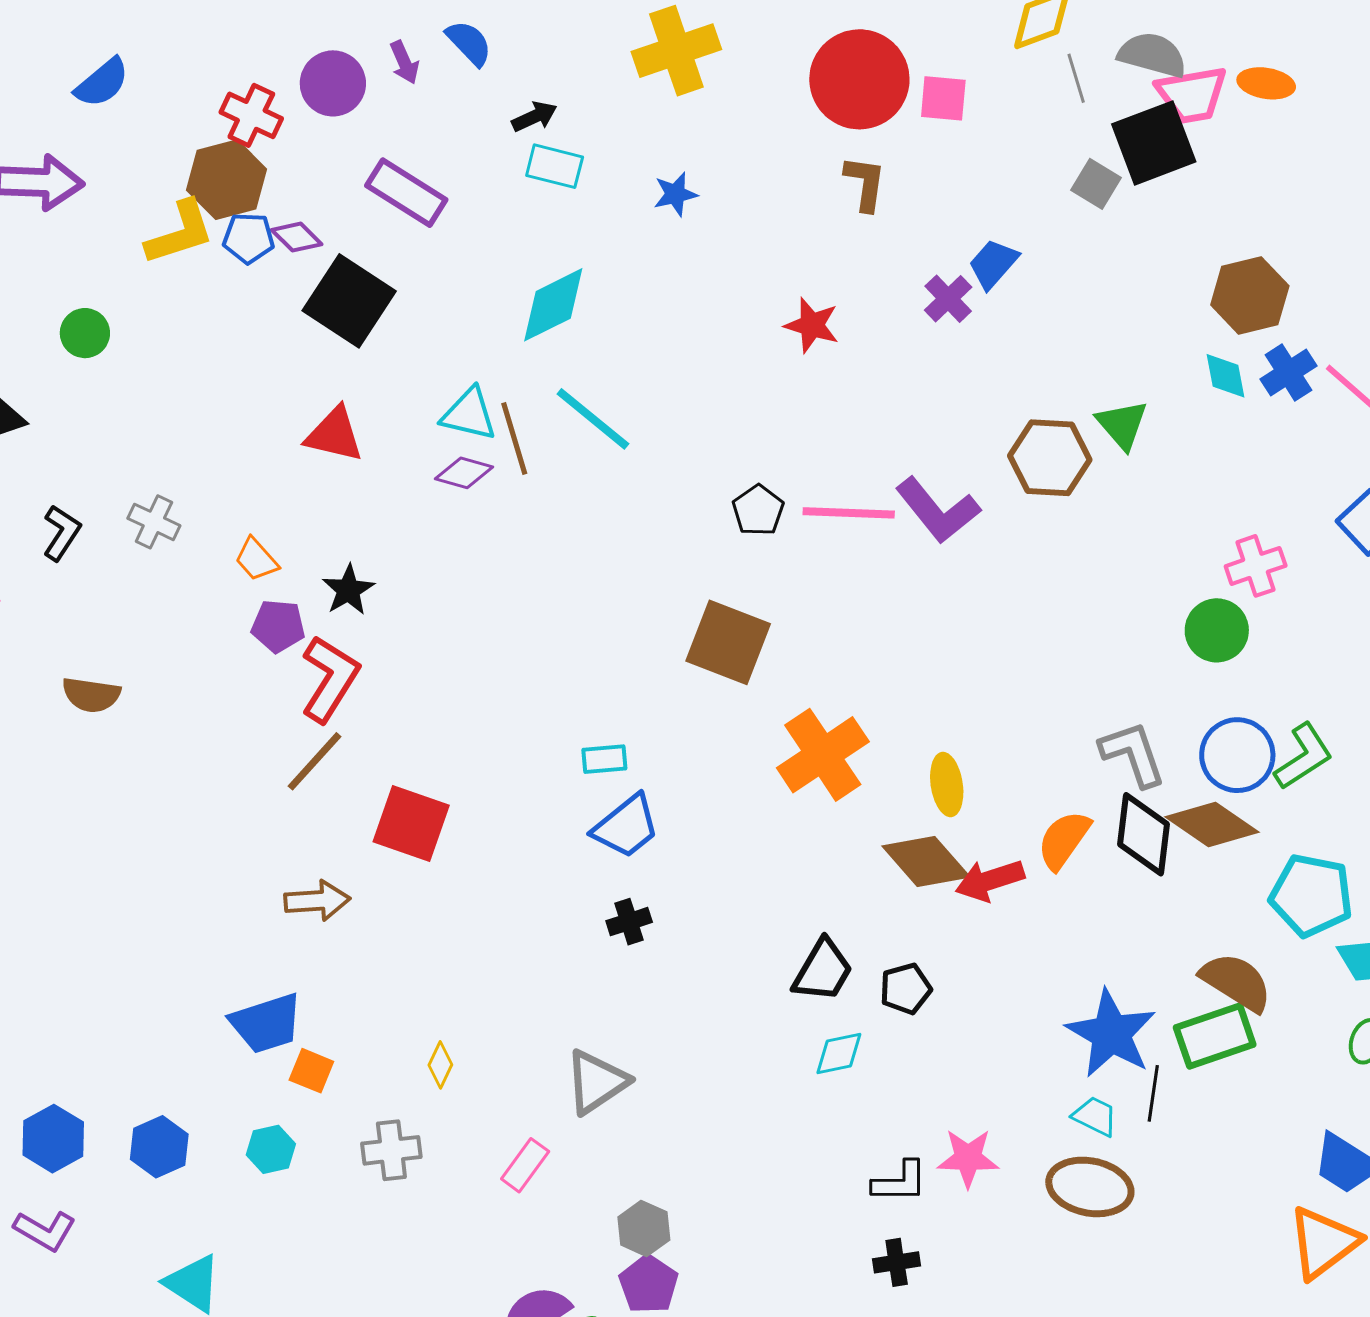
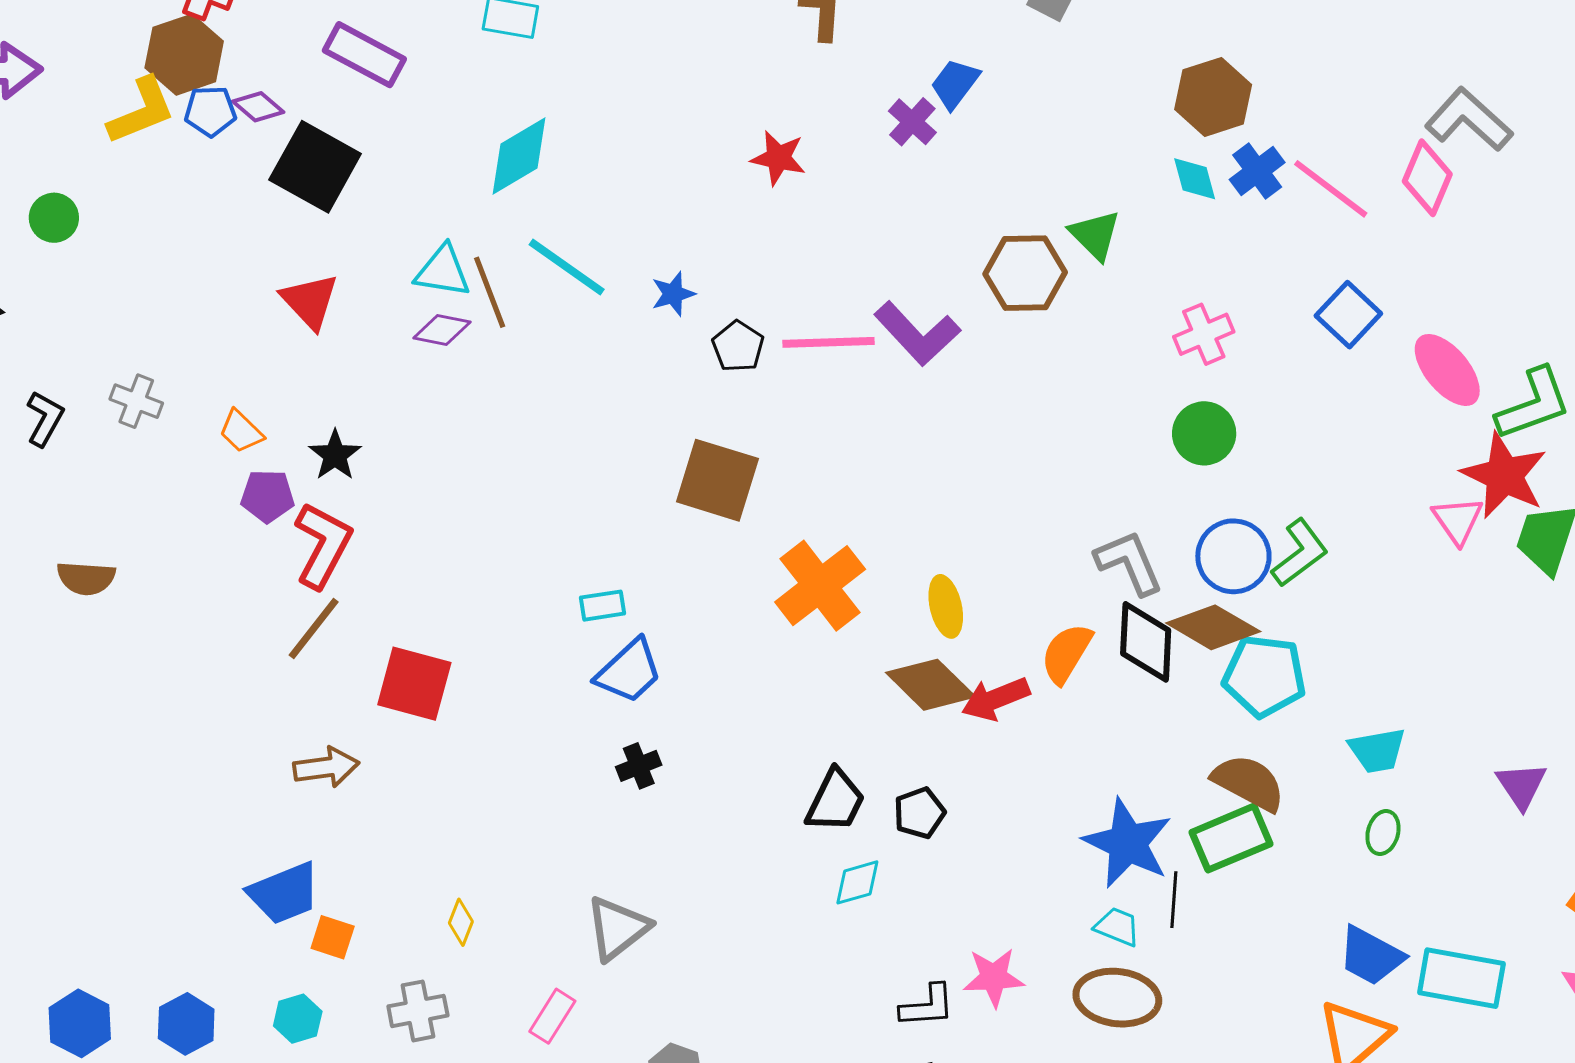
blue star: (675, 194) -> (673, 294), moved
red triangle: (334, 435) -> (310, 301), turned 38
pink cross: (1256, 566) -> (1204, 334), moved
cyan pentagon: (1311, 895) -> (1264, 676), moved

